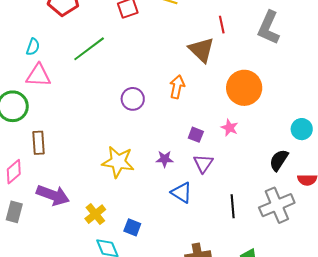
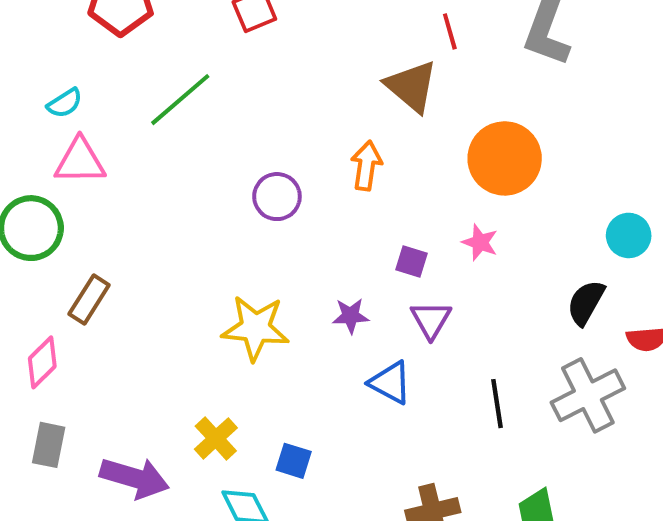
cyan semicircle: (33, 47) -> (65, 103), turned 42
brown rectangle: (38, 143) -> (89, 300), turned 40
purple arrow: (53, 195) -> (135, 478), moved

